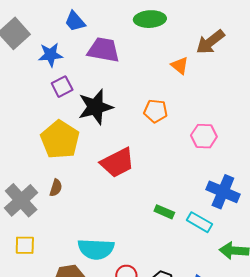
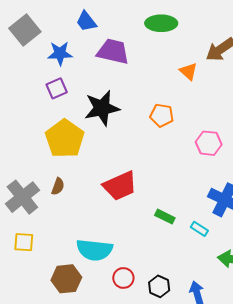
purple square: (62, 87) -> (57, 88), moved
red trapezoid: (117, 163) -> (120, 186), moved
cyan rectangle: (199, 222) -> (199, 229), size x0.7

